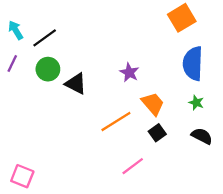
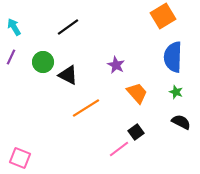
black line: (45, 38) -> (68, 27), moved
orange line: (116, 122) -> (86, 108), moved
black square: (157, 133) -> (136, 132), moved

